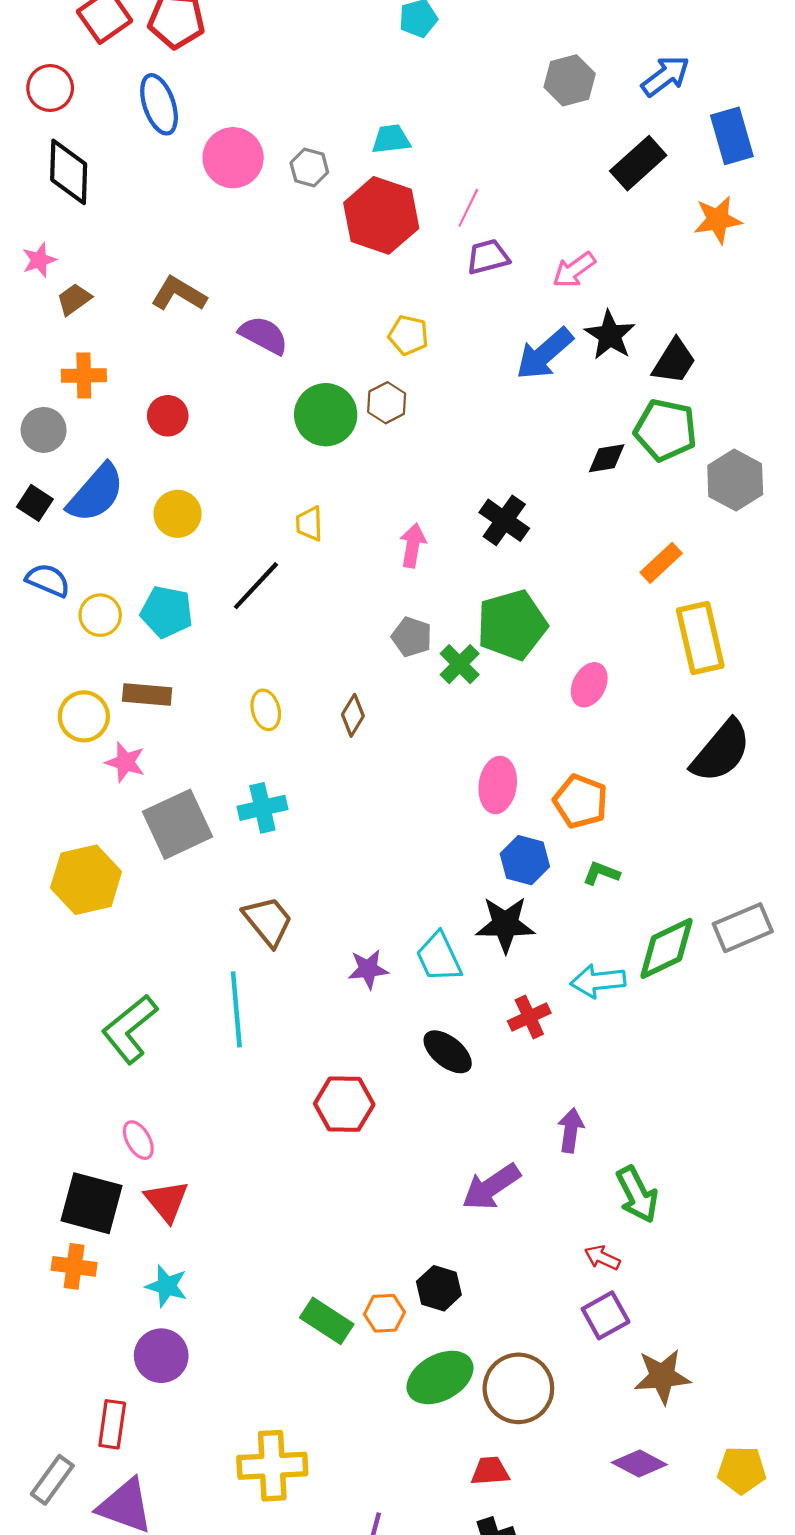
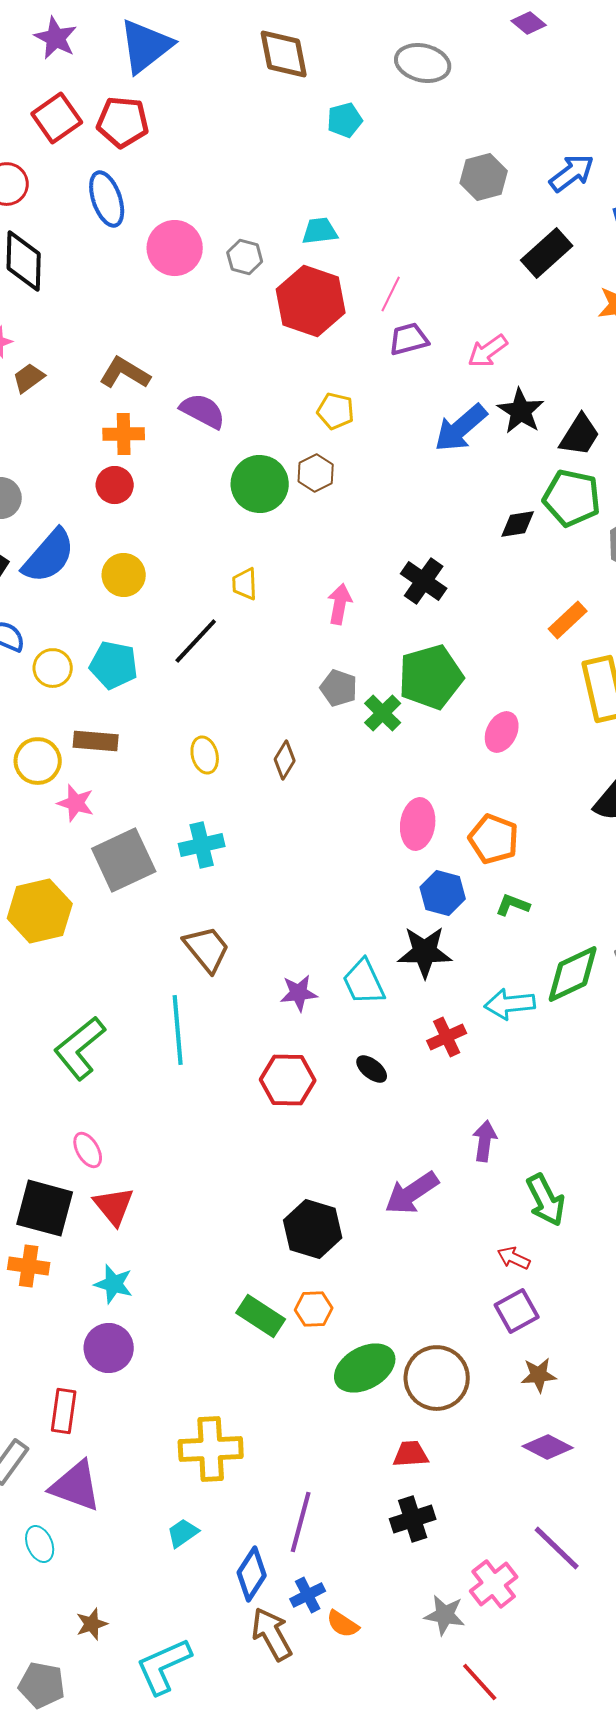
orange cross: (84, 376) -> (124, 434), moved
black ellipse: (448, 1052) -> (372, 1069), size x0.7
red hexagon: (344, 1104) -> (288, 1080), moved
black hexagon: (439, 1288) -> (313, 1229), moved, size x1.4
brown star: (662, 1376) -> (539, 1375), moved, size x0.7

